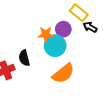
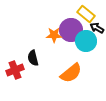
purple circle: (63, 29) -> (71, 30), size x1.5
cyan circle: (55, 46) -> (86, 41), moved

